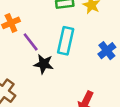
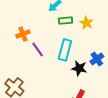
black star: (44, 64) -> (79, 68), moved

